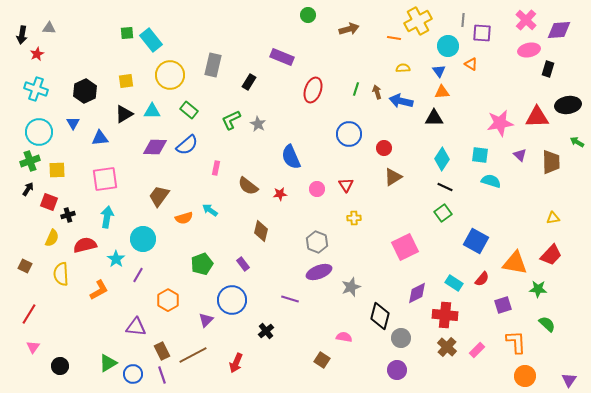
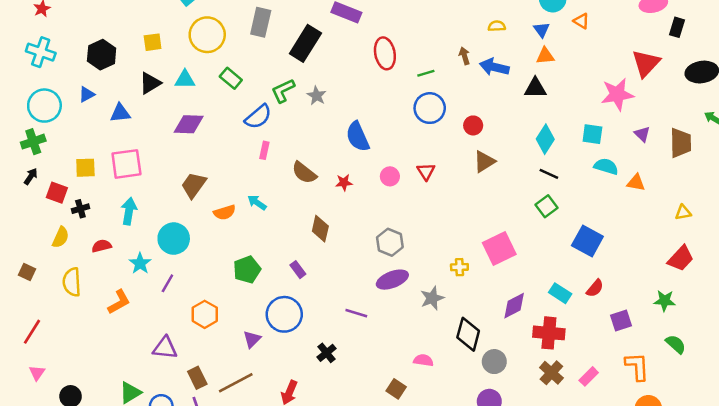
black rectangle: (249, 82) -> (305, 43), size x1.8
green line: (356, 89) -> (426, 73), moved, turned 56
red ellipse: (313, 90) -> (385, 53), turned -30
red triangle: (537, 117) -> (646, 63), moved, turned -45
blue triangle: (73, 123) -> (87, 94), turned 32
blue semicircle: (187, 145) -> (258, 117), moved
yellow square: (57, 170) -> (85, 168), moved
yellow cross: (354, 218) -> (459, 267), moved
red semicircle: (85, 245) -> (102, 246), size x0.7
orange triangle: (515, 263) -> (636, 183), moved, size x0.6

